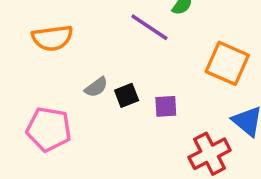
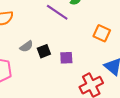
orange square: (227, 63) -> (102, 33), size x0.7

